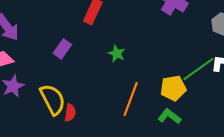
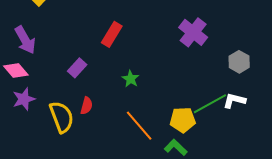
orange line: (131, 99) -> (139, 126), turned -68
red semicircle: (70, 113) -> (86, 106), moved

